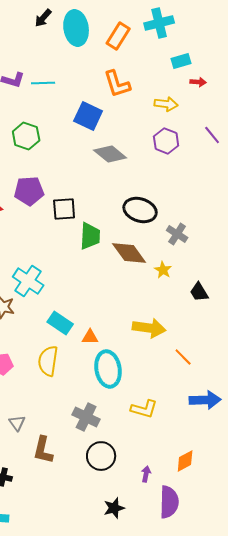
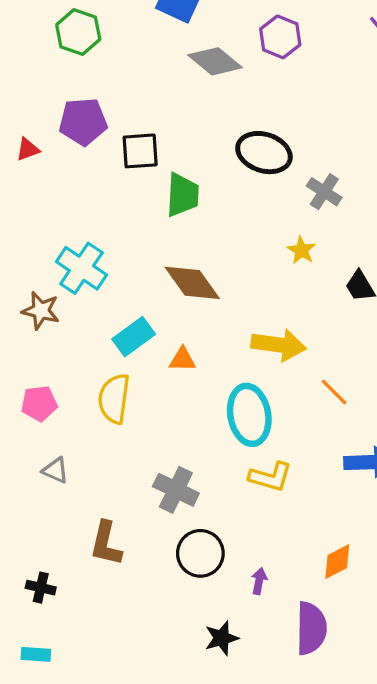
purple hexagon: (166, 141) -> (280, 37), moved
brown diamond: (129, 253) -> (192, 283), moved
cyan rectangle: (60, 323) -> (134, 337), turned -70
cyan ellipse: (108, 369) -> (249, 415), moved
gray triangle: (17, 423) -> (55, 470), moved, turned -30
purple arrow: (146, 474) -> (259, 581), moved

